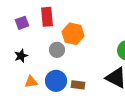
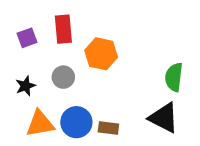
gray circle: (57, 50) -> (63, 77), moved
orange triangle: (31, 82) -> (40, 124), size x1.5

